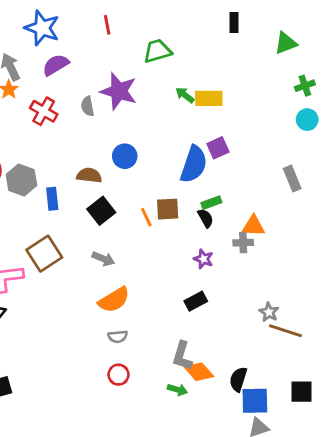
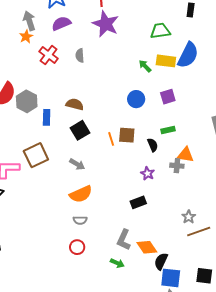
green trapezoid: (157, 51) -> (160, 31), moved
purple star: (119, 91) -> (106, 24), moved
green arrow: (185, 95) -> (145, 66), moved
blue circle: (125, 156) -> (136, 99), moved
blue semicircle: (194, 164) -> (188, 55), moved
green rectangle: (211, 203) -> (168, 130), moved
brown line: (286, 331) -> (199, 231), turned -45
orange diamond: (199, 372) -> (147, 247), moved

